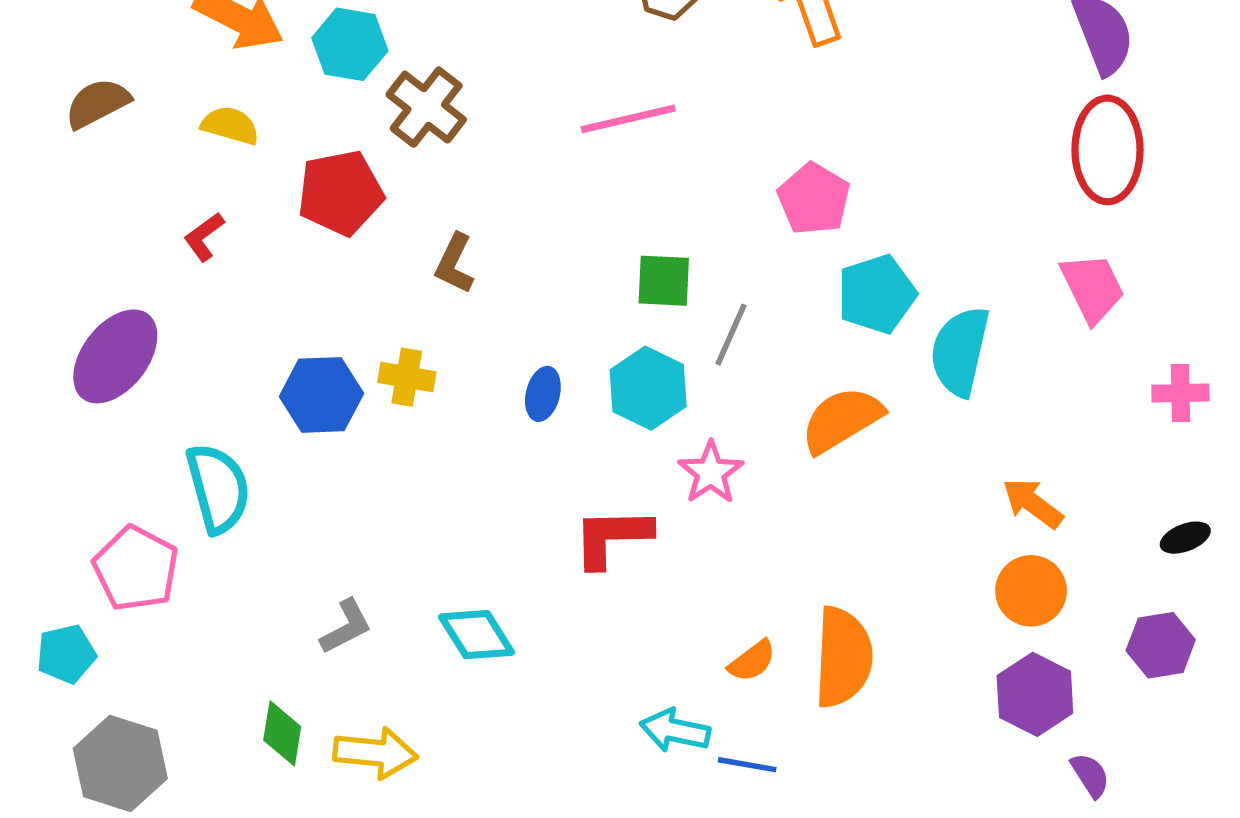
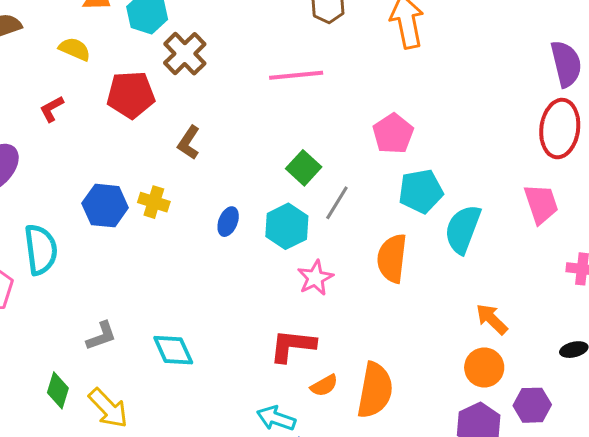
green square: (664, 281) -> (304, 168), turned 32
orange semicircle: (842, 420) -> (392, 258), turned -60
red L-shape: (612, 537) -> (292, 346), moved
purple hexagon: (1161, 645) -> (532, 405), moved
yellow arrow: (375, 753) -> (108, 408), turned 33

